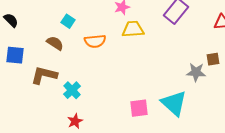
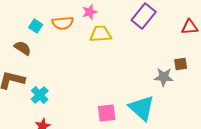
orange semicircle: (95, 41) -> (63, 23), moved

